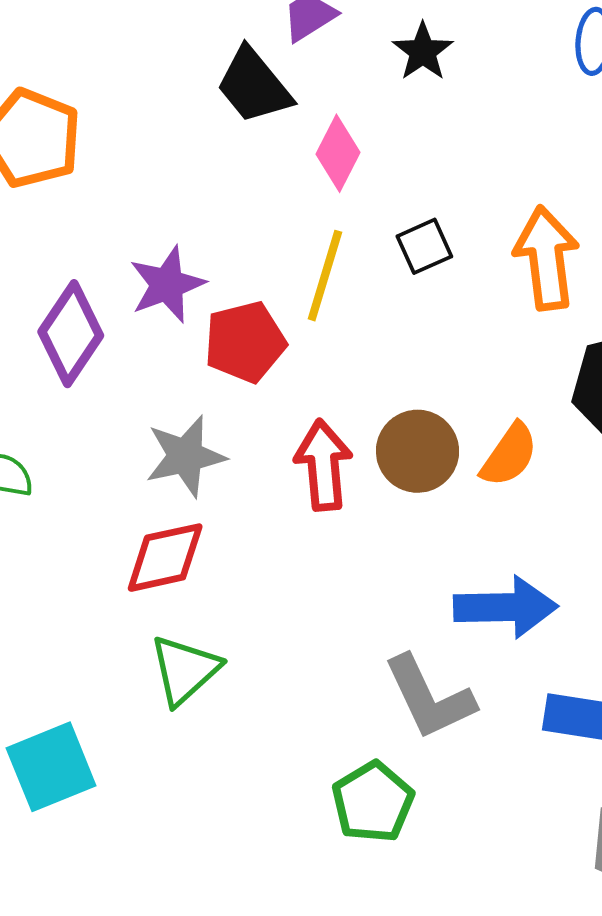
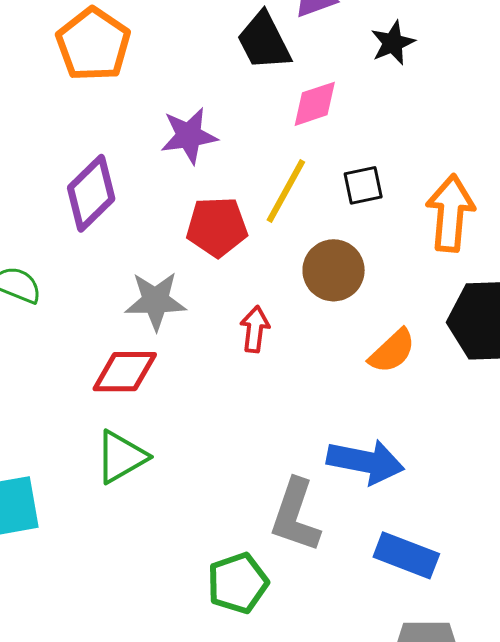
pink diamond: (338, 153) -> (315, 104), turned 32
purple star: (167, 285) -> (189, 136), moved
brown circle: (418, 451) -> (334, 270), moved
red arrow: (323, 465) -> (255, 329), size x0.7
gray L-shape: (429, 697) -> (295, 516), turned 32

